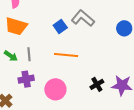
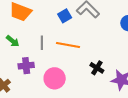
gray line: (29, 54) -> (42, 43), moved
black cross: (97, 84) -> (97, 68), moved, turned -32

